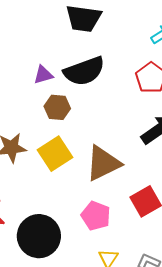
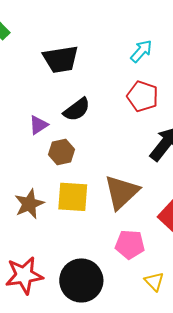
black semicircle: (84, 71) -> (77, 109), size x0.7
yellow square: (55, 154) -> (73, 197), turned -36

